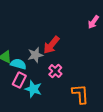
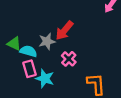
pink rectangle: (19, 80) -> (29, 69), turned -42

